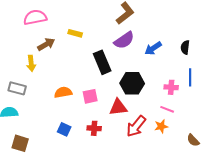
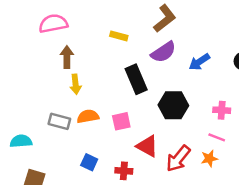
yellow rectangle: (75, 33) -> (119, 36), moved
brown arrow: (46, 44) -> (67, 57), turned -60
yellow arrow: (31, 63) -> (76, 84), moved
gray rectangle: (17, 88) -> (59, 121), moved
red triangle: (118, 107) -> (147, 146), moved, turned 36
red cross: (94, 128) -> (124, 171), moved

